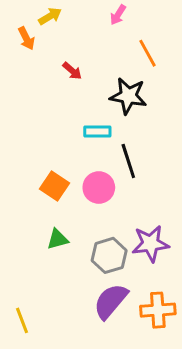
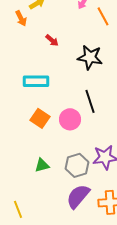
orange line: (148, 53) -> (103, 16), moved
cyan rectangle: (97, 131) -> (36, 81), moved, size x1.4
green triangle: (57, 239) -> (42, 165), moved

